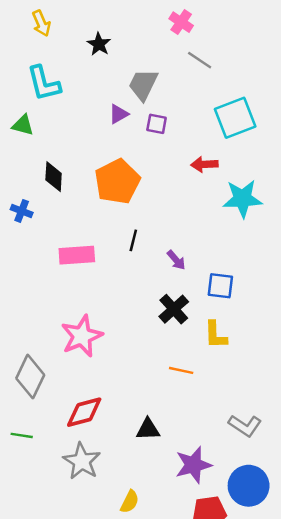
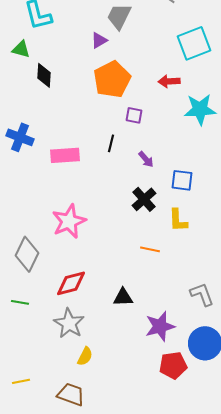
purple square: (157, 124) -> (134, 115), moved
black diamond: (54, 177) -> (44, 75), moved
orange pentagon: (117, 182) -> (112, 79), moved
blue cross: (22, 211) -> (20, 137), moved, size x1.5
gray L-shape: (245, 426) -> (202, 294), turned -144
yellow semicircle: (130, 502) -> (85, 356), moved

